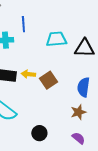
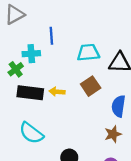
brown square: (48, 80) -> (91, 86), moved

